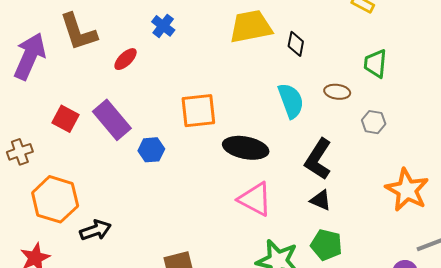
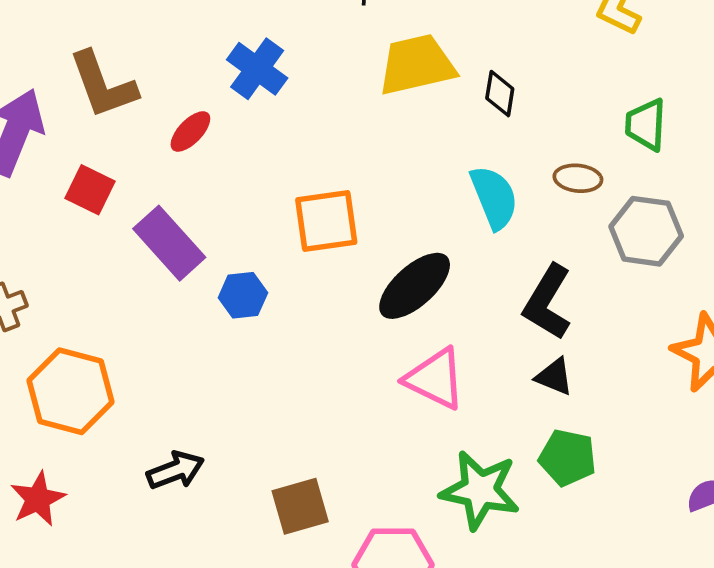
blue cross: (163, 26) -> (257, 69), size x1.4
red square: (66, 119) -> (90, 190), moved
gray hexagon: (374, 122) -> (646, 231), size x1.6
black ellipse: (246, 148) -> (415, 286), turned -51
black arrow: (96, 230) -> (175, 470), moved

